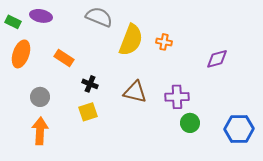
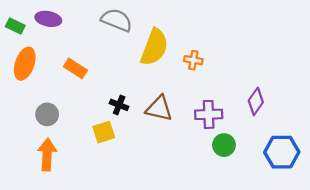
orange cross: (164, 42) -> (193, 60), moved
purple diamond: (217, 59) -> (256, 101), moved, turned -40
black cross: (90, 84) -> (119, 105), moved

